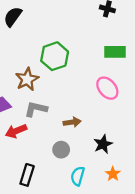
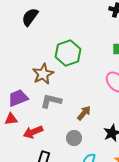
brown arrow: (72, 122) -> (84, 113), turned -42
red arrow: (16, 131) -> (33, 132), moved

